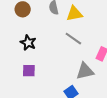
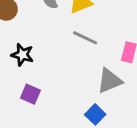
purple square: (29, 71) -> (30, 94), turned 32

